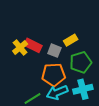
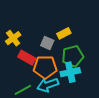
red rectangle: (33, 45) -> (27, 58), moved
cyan cross: (83, 89) -> (70, 72), moved

